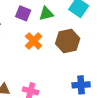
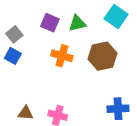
orange cross: (34, 41) -> (62, 56), turned -30

